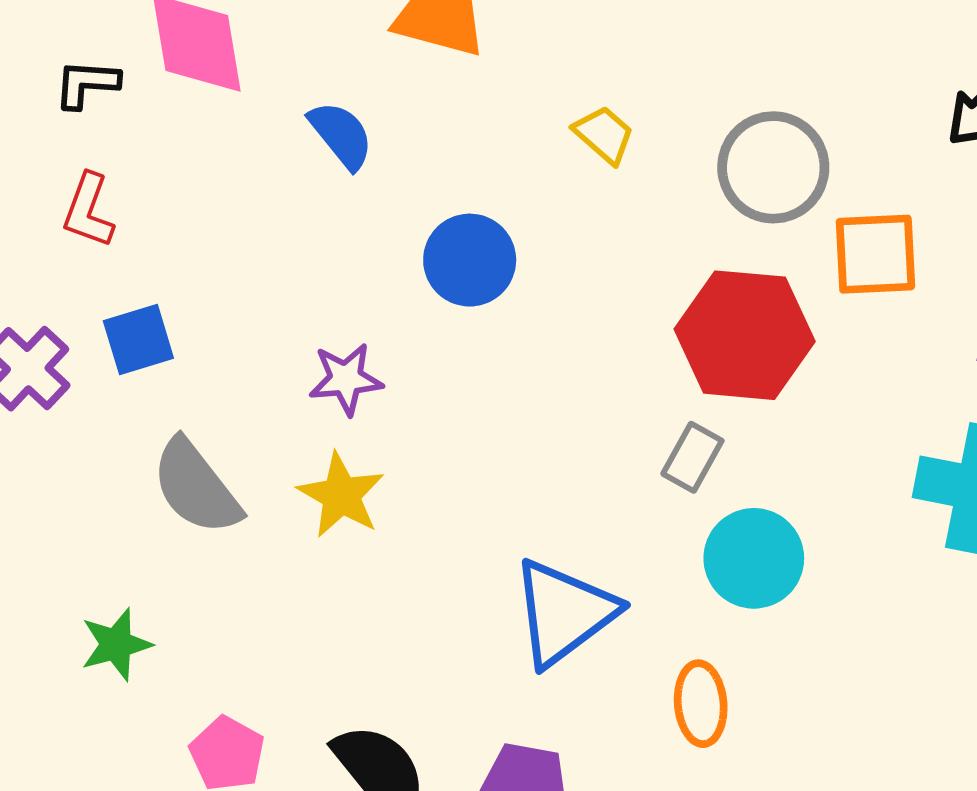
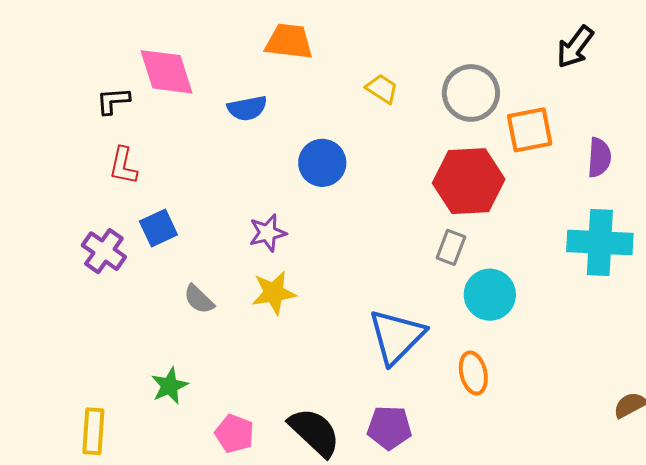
blue semicircle: (341, 135) -> (247, 108), turned 126
gray semicircle: (196, 487) -> (199, 299), size x0.6
yellow star: (341, 495) -> (274, 293), turned -30

